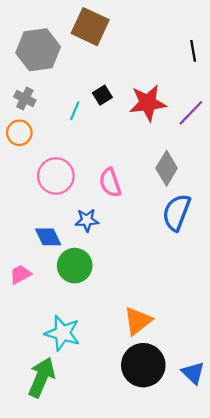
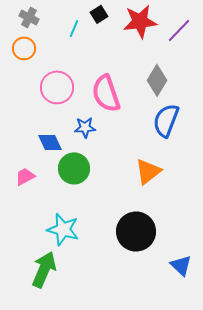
pink semicircle: (110, 183) -> (106, 93), size x1.4
orange triangle: (138, 321) -> (148, 171), moved
black circle: (143, 365) -> (136, 231), moved

